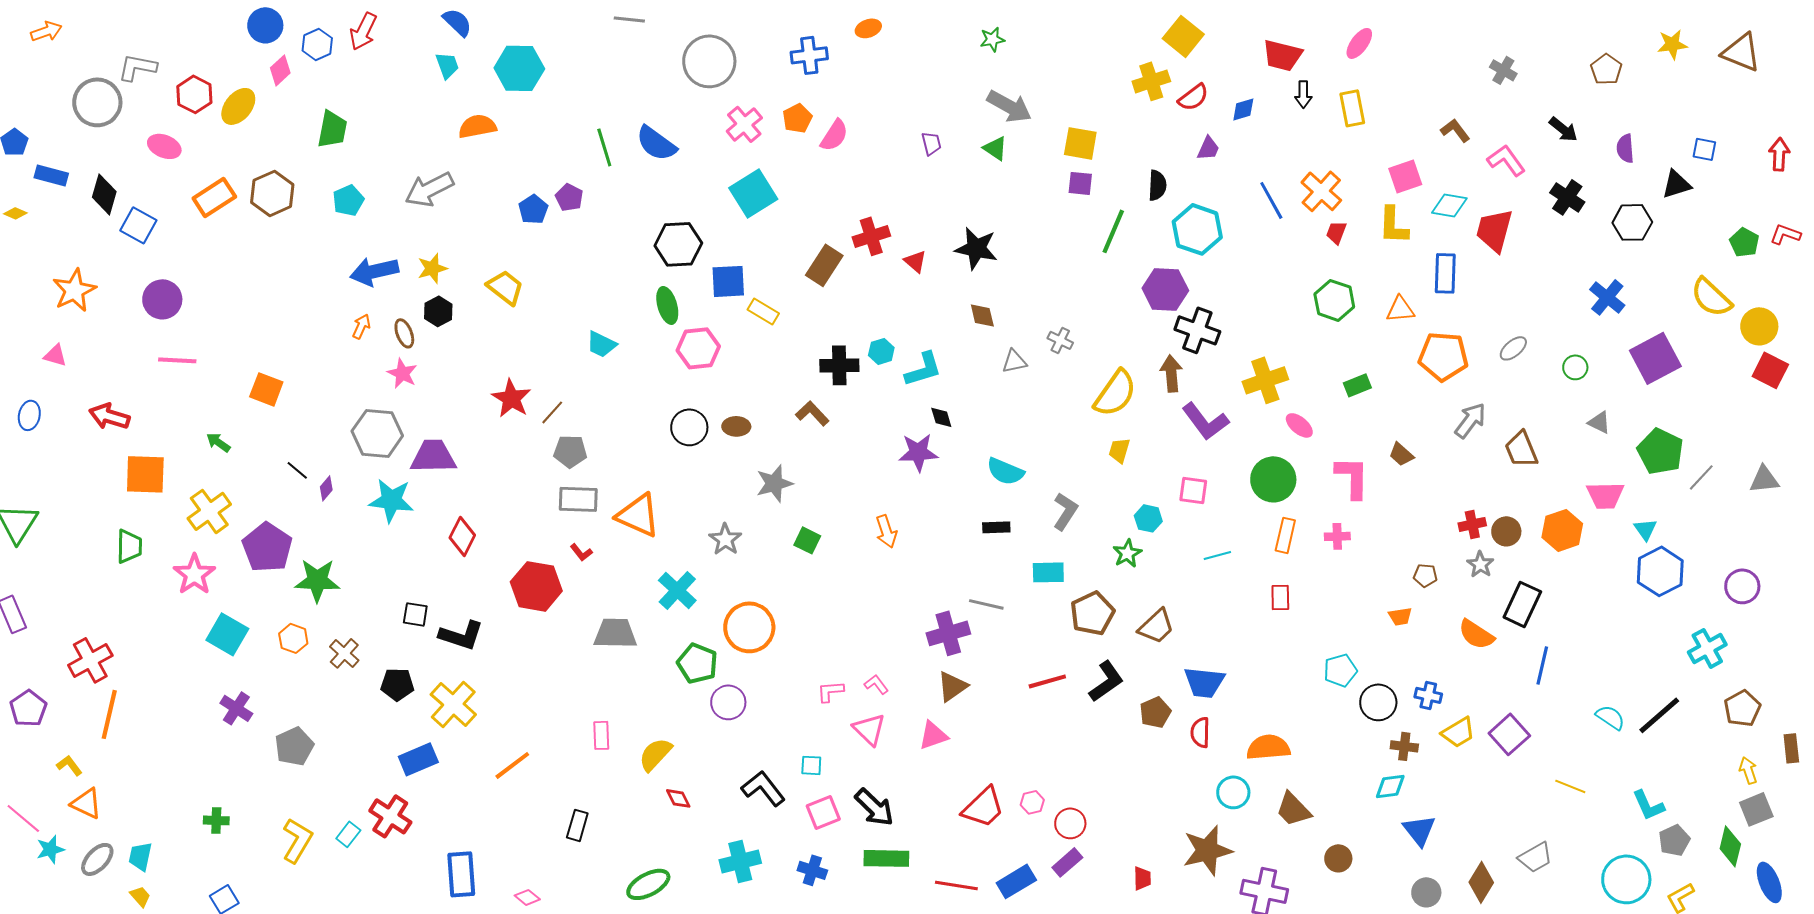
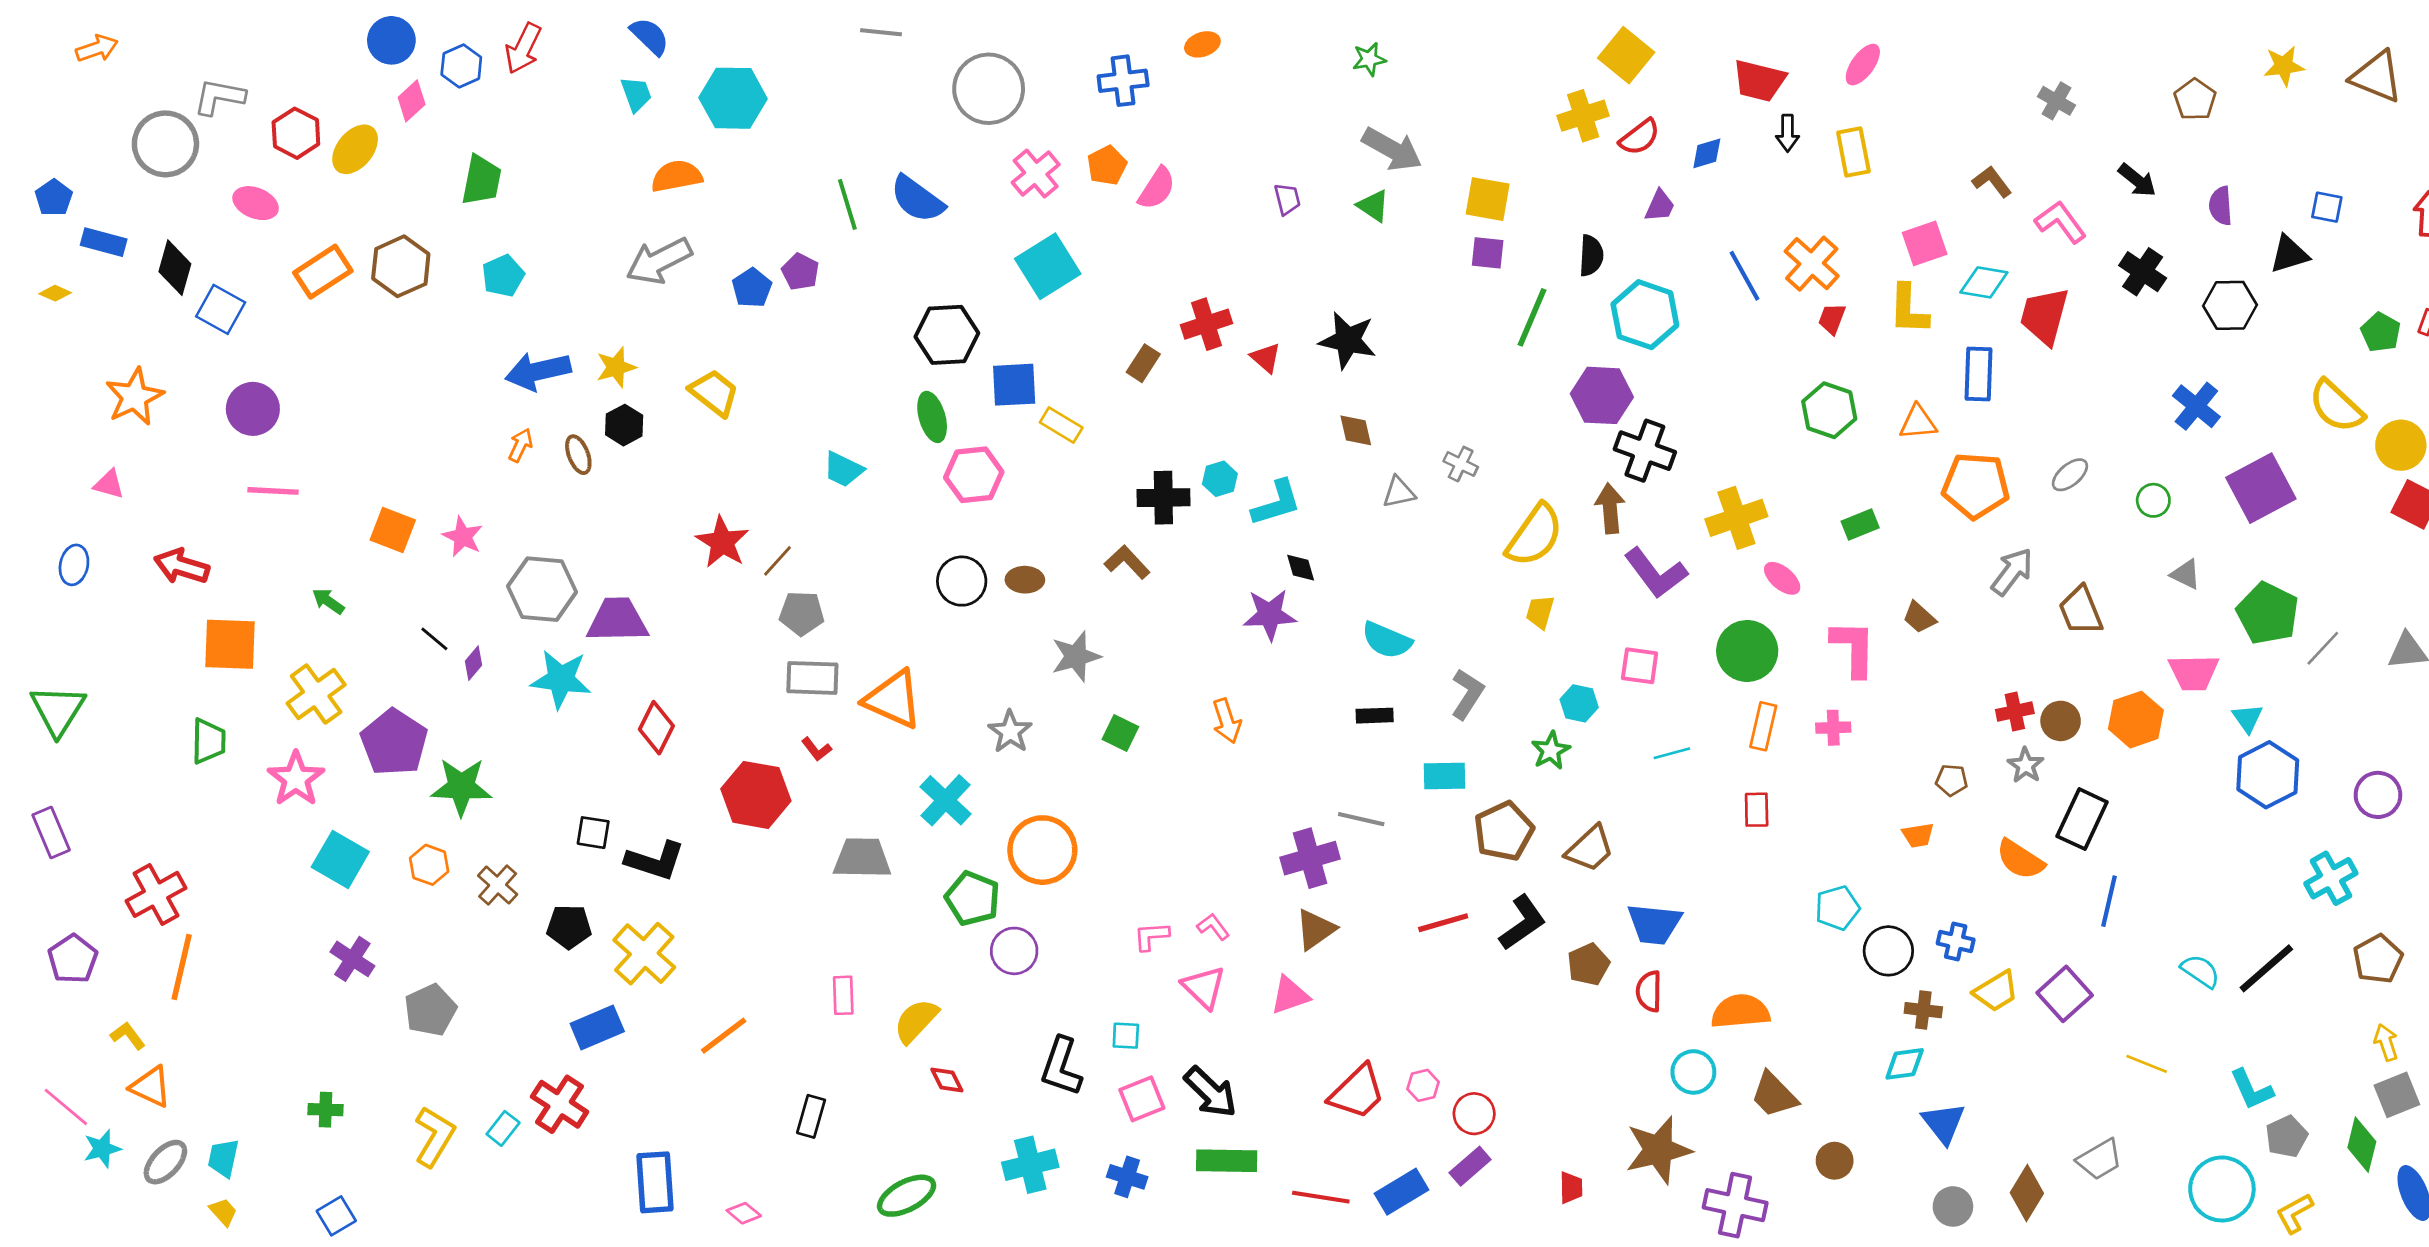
gray arrow: (429, 189) -> (659, 261), moved
brown rectangle: (824, 265) -> (1143, 363), size x0.7
pink star: (402, 373) -> (463, 537), moved
black L-shape: (763, 788) -> (1061, 1067), turned -123

